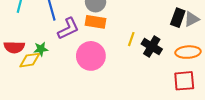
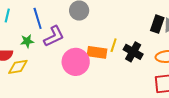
orange rectangle: (95, 22) -> (97, 52), moved
green star: (41, 49) -> (27, 41), moved

